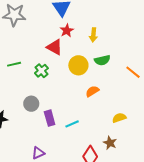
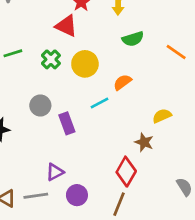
yellow circle: (78, 65) -> (85, 64), moved
cyan line: (72, 124) -> (99, 103), moved
brown star: (110, 143) -> (144, 142), moved

